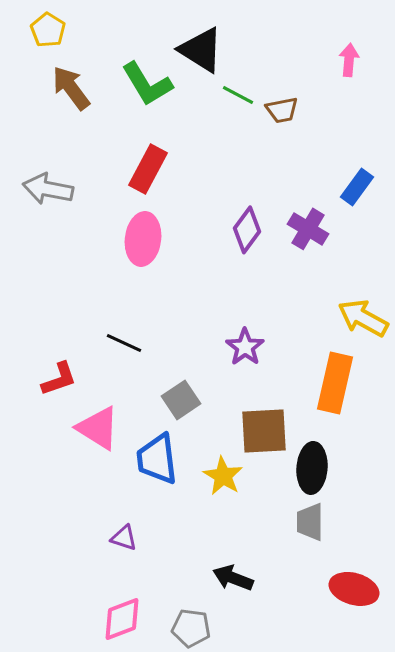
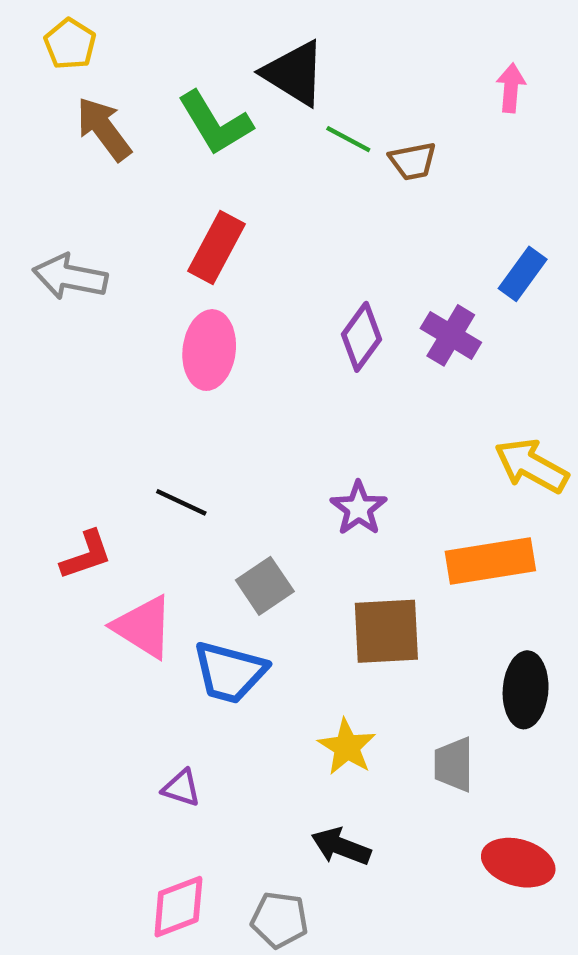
orange rectangle: (335, 383) -> (490, 561), turned 68
blue trapezoid: (157, 459) -> (230, 672), turned -68
black ellipse: (312, 468) -> (526, 690), moved
yellow star: (223, 476) -> (347, 747), moved

